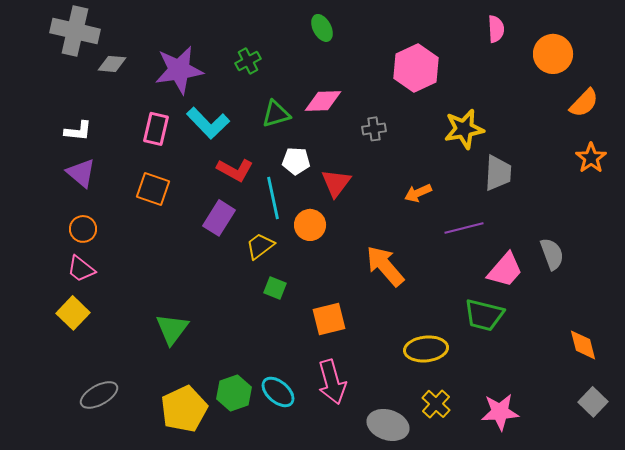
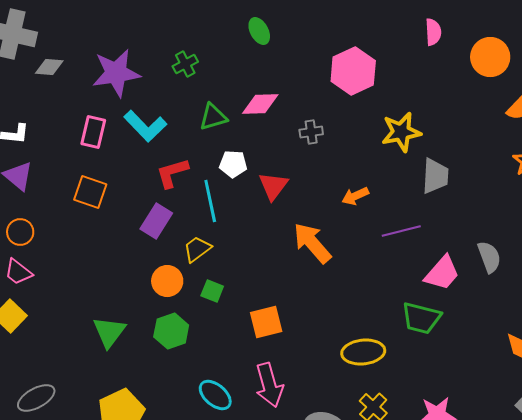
red L-shape: (235, 170) -> (172, 173), turned 135
orange circle: (310, 225) -> (167, 281), moved
orange arrow: (385, 266) -> (312, 243), moved
green hexagon: (234, 393) -> (171, 331), moved

